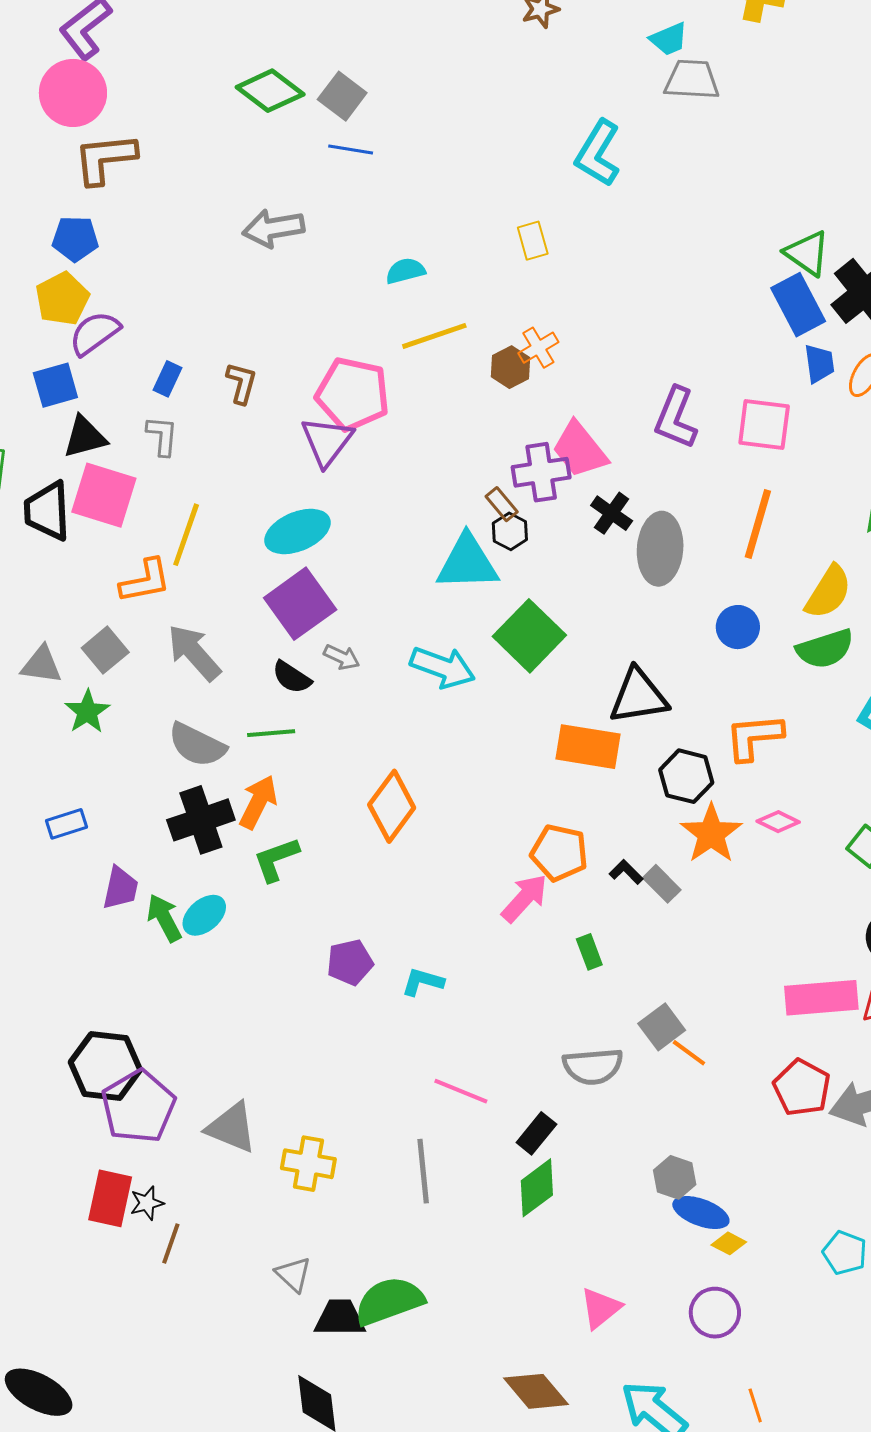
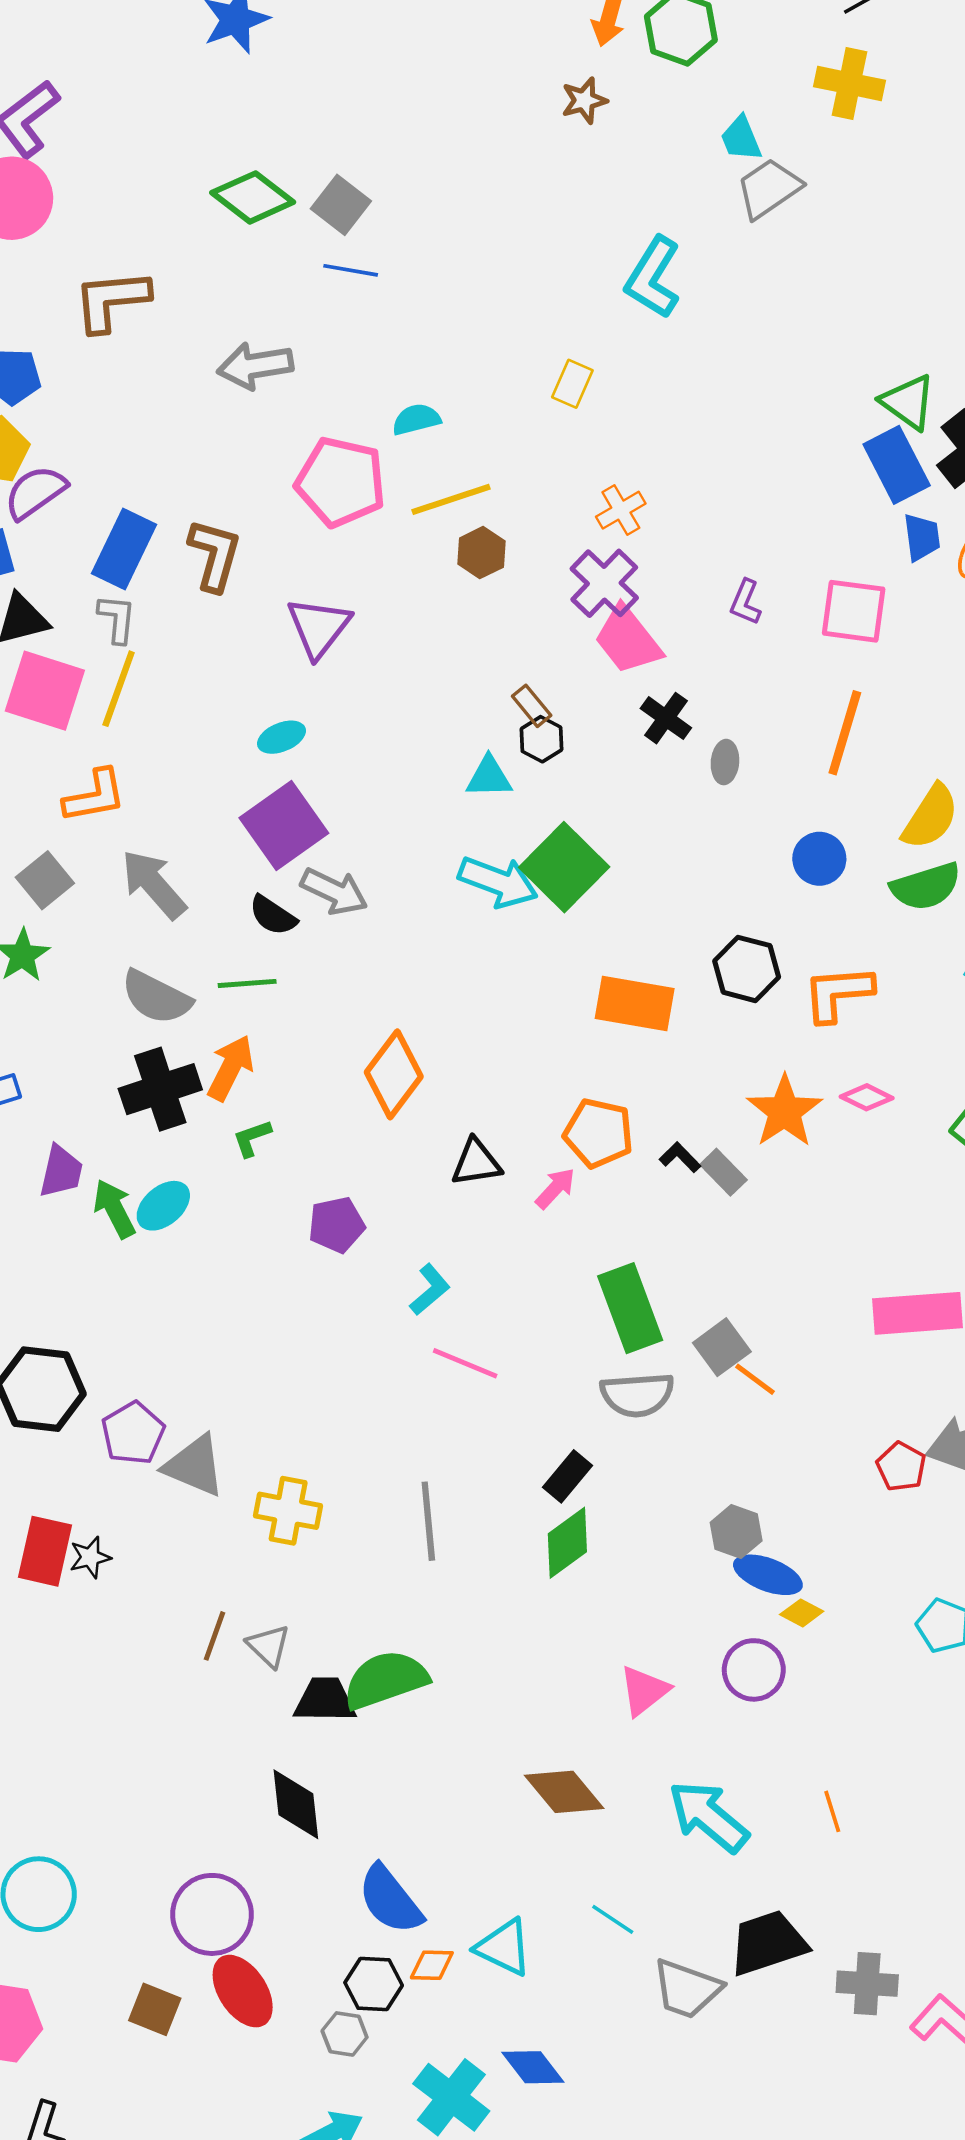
cyan trapezoid: (669, 39) -> (741, 139), turned 90
gray trapezoid: (692, 80) -> (769, 188), turned -38
brown L-shape: (105, 159) -> (111, 300), moved
yellow rectangle: (533, 241) -> (572, 384), turned 39
orange cross: (538, 348) -> (621, 510), moved
brown hexagon: (511, 367) -> (481, 553), moved
blue rectangle: (167, 379) -> (124, 549), size x1.8
brown L-shape: (242, 383) -> (215, 555), size x1.4
pink pentagon: (353, 394) -> (341, 482), moved
purple L-shape: (676, 418) -> (745, 602), size x0.6
purple cross: (541, 472) -> (604, 583), moved, turned -38
cyan ellipse: (297, 531) -> (281, 737), size x0.6
yellow line: (186, 535) -> (119, 689), moved
gray ellipse: (660, 549) -> (725, 762), size x0.5
cyan triangle: (467, 563) -> (489, 777), size x0.6
gray arrow: (342, 657) -> (334, 891), size x1.5
cyan arrow: (443, 667) -> (498, 882), moved
black triangle: (638, 696) -> (476, 1163), moved, size x0.7
black hexagon: (686, 776) -> (747, 969), moved
green L-shape: (276, 859) -> (252, 1138), size x0.7
pink arrow: (524, 898) -> (555, 1188), size x0.7
green rectangle: (589, 952) -> (630, 1308), moved, size x2.0
purple pentagon: (350, 962) -> (337, 1225), moved
cyan L-shape: (423, 982) -> (430, 1290), turned 123
red pentagon: (802, 1088) -> (901, 1467), moved, size x0.7
pink line: (461, 1091) -> (465, 1363), moved
purple pentagon: (138, 1106) -> (133, 1433), moved, size x0.7
brown line: (171, 1243) -> (214, 1636), moved
purple circle: (715, 1313) -> (754, 1670), moved

